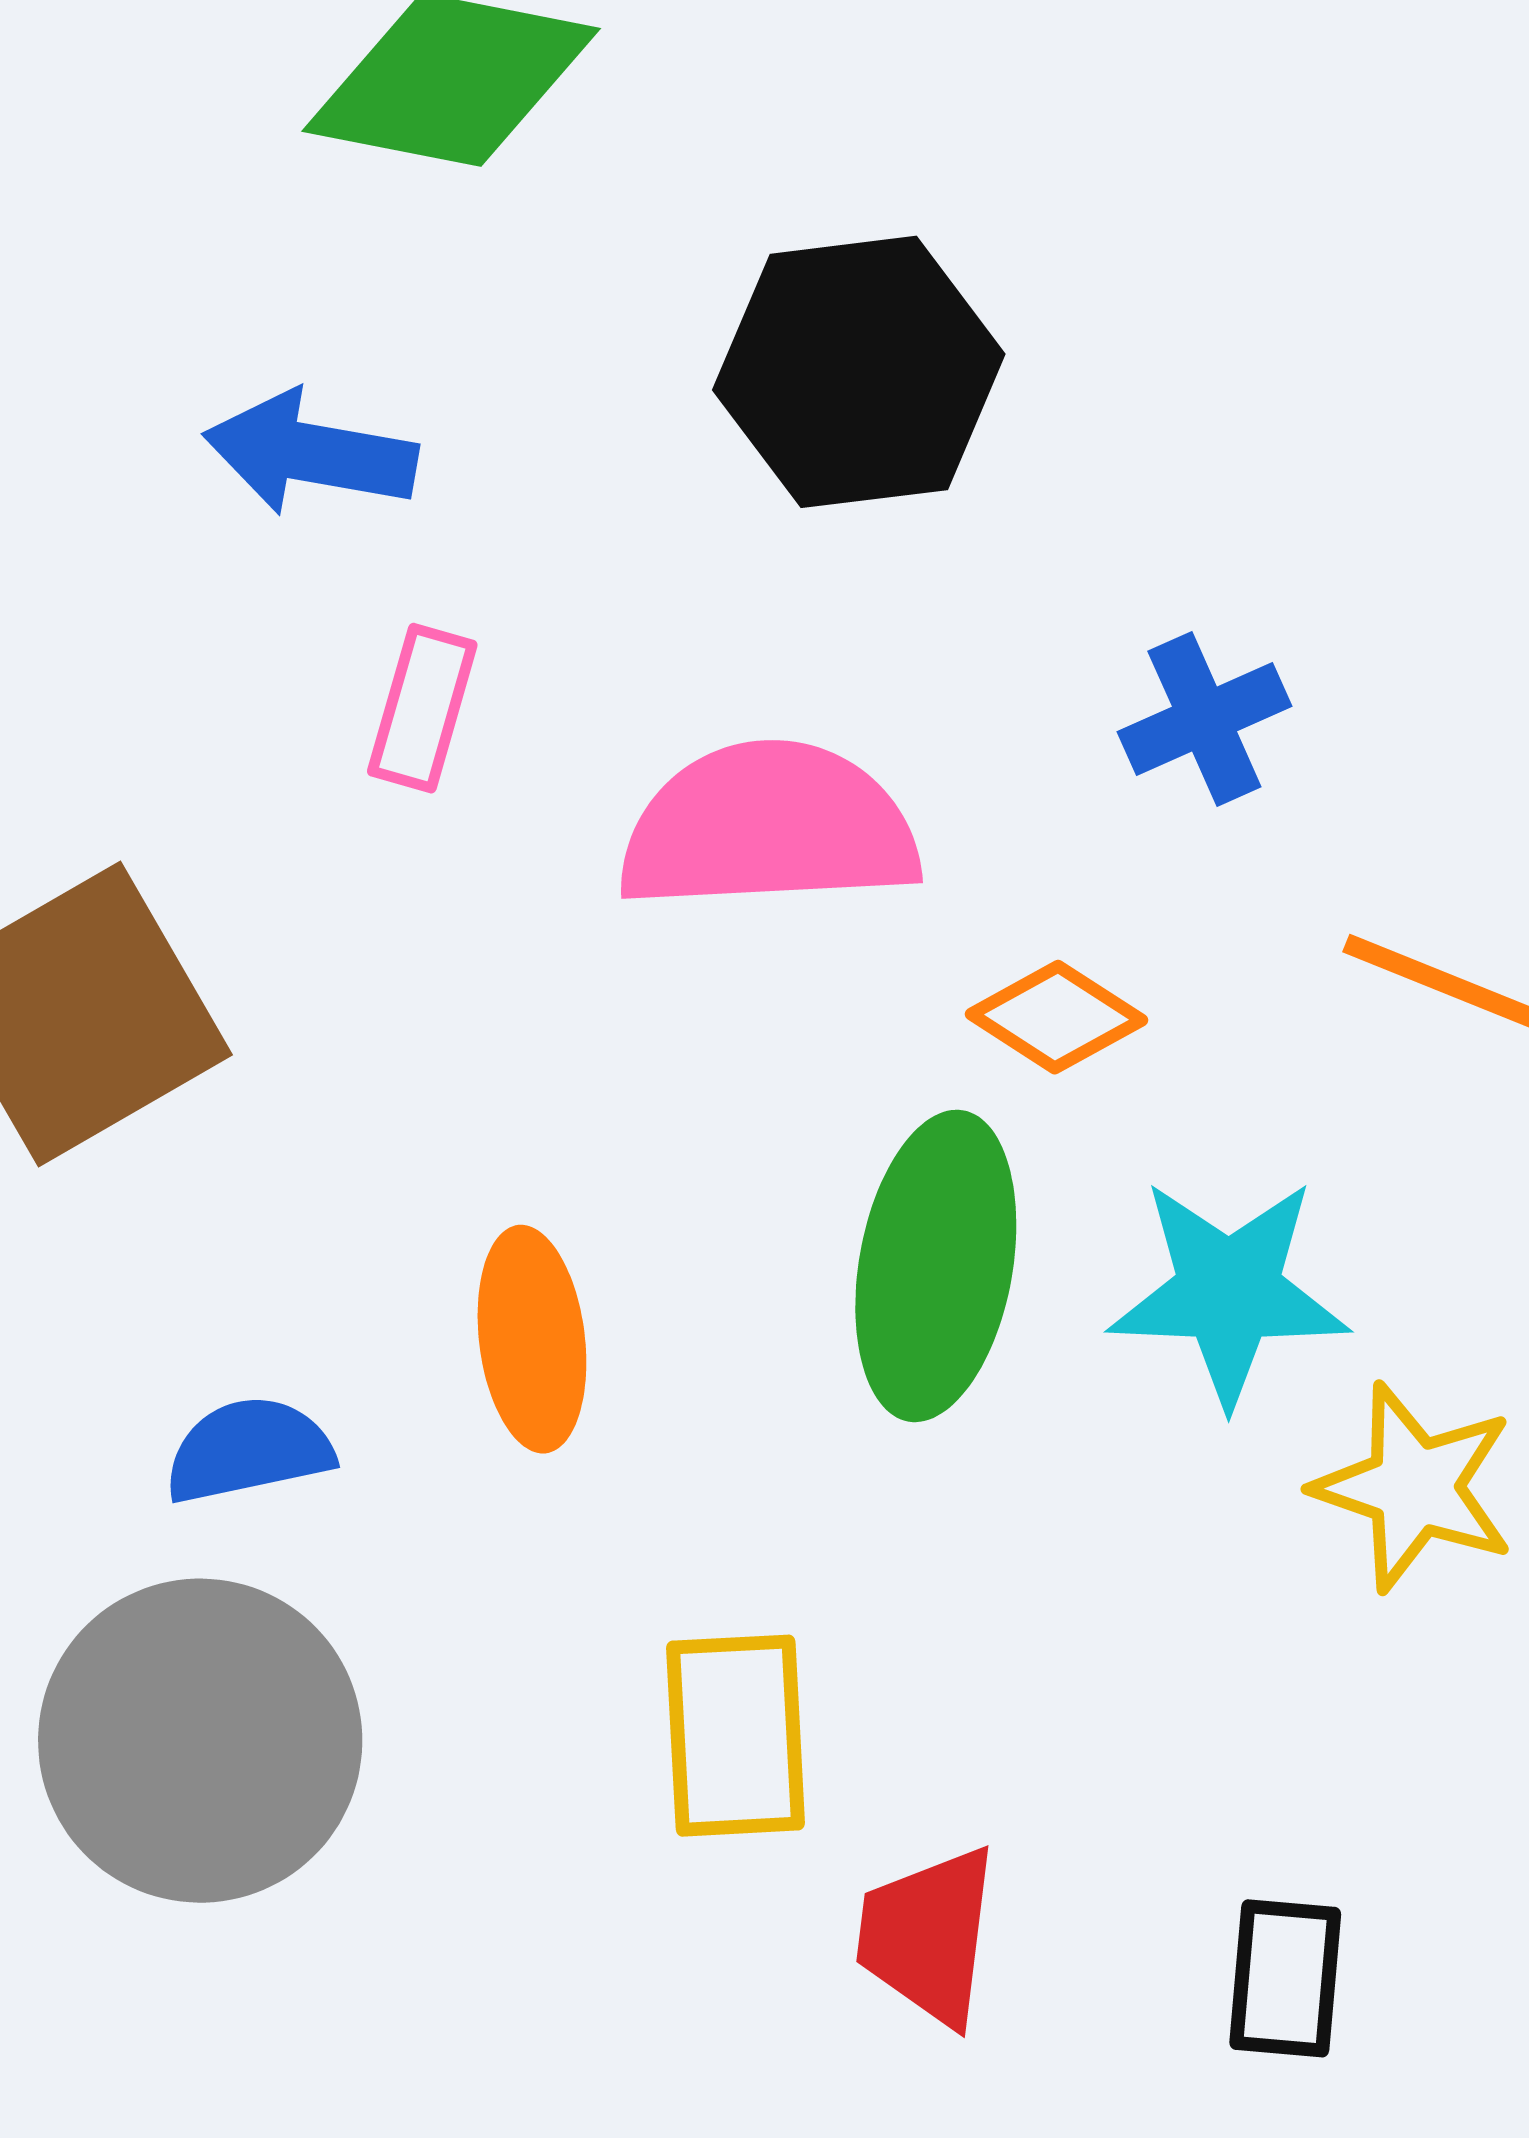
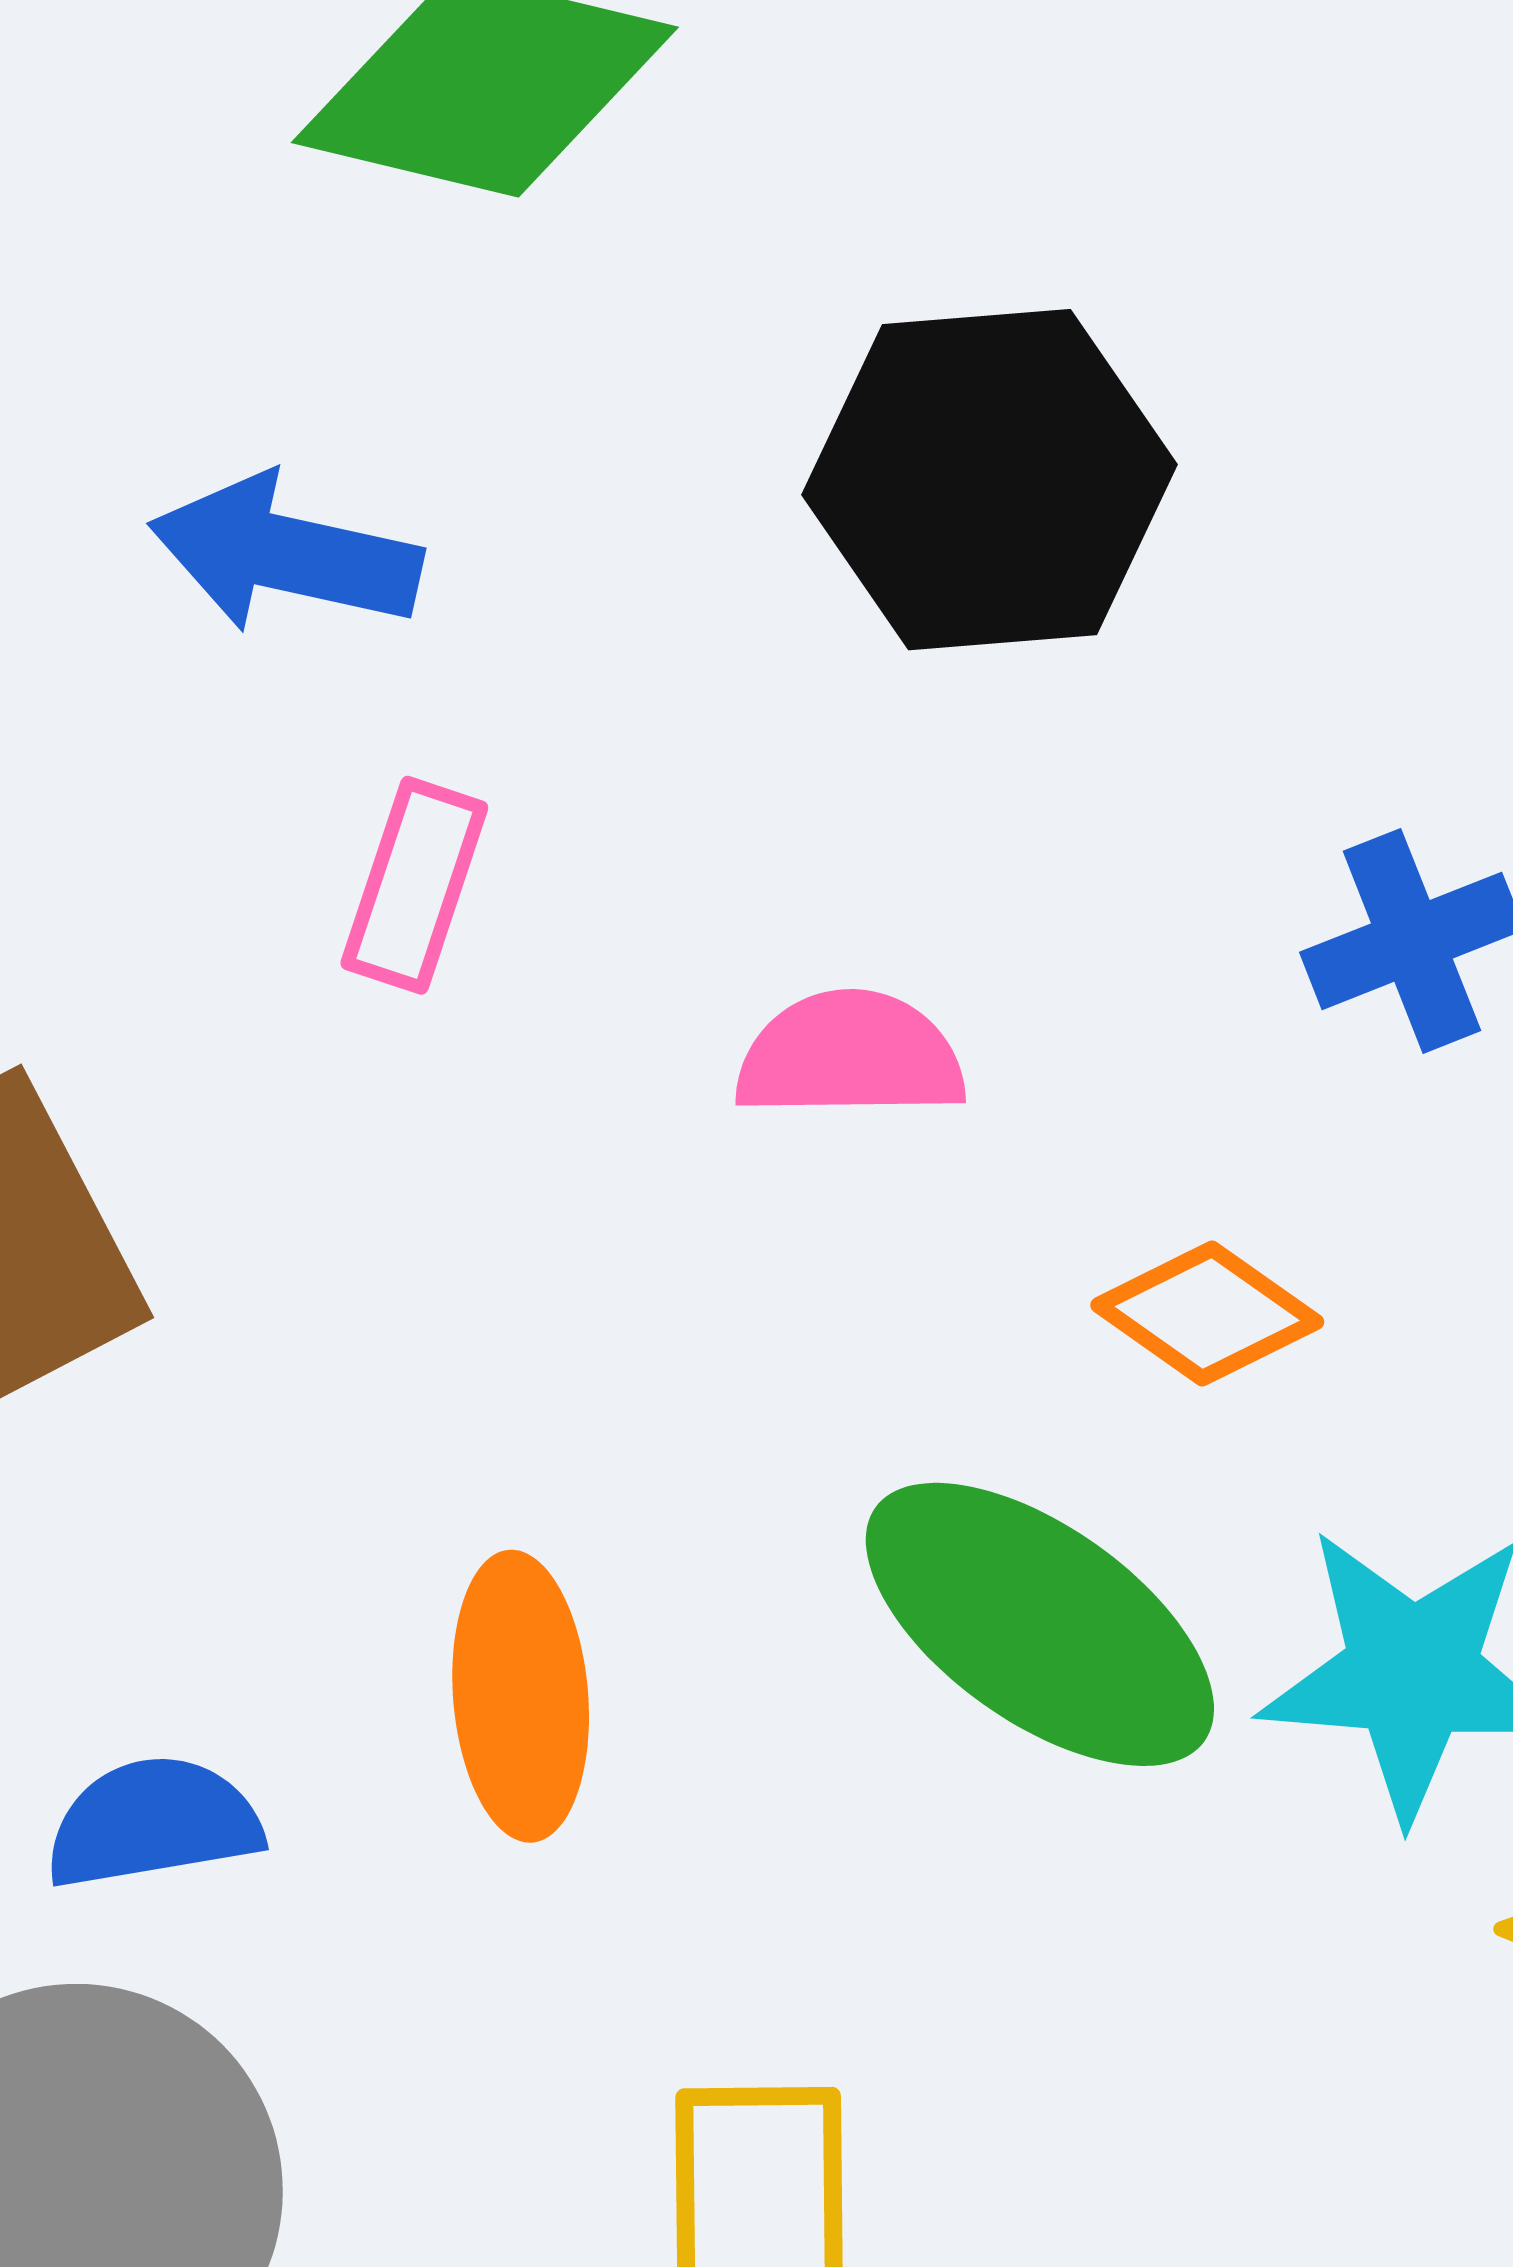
pink semicircle: (769, 827) -> (850, 1055), size x0.6
green ellipse: (936, 1266) -> (1040, 1624), turned -67

